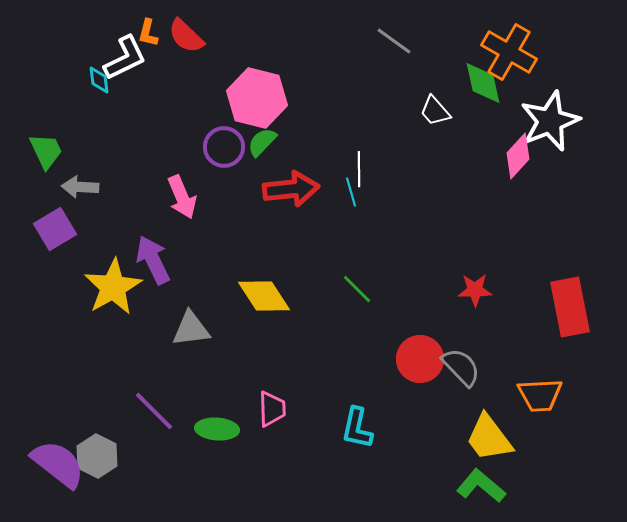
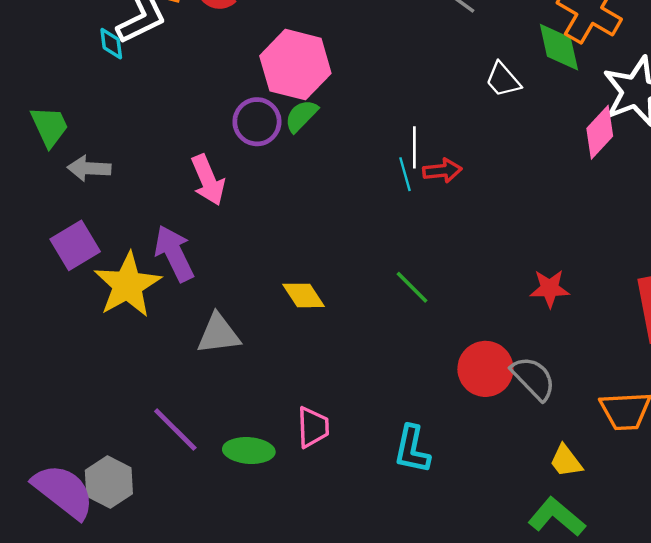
red arrow: (291, 189) -> (442, 171), moved, size x0.6
purple square: (55, 229) -> (75, 245), moved
yellow diamond: (264, 296) -> (304, 295), size x0.7
yellow trapezoid: (489, 438) -> (566, 461), size x0.6

